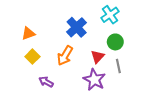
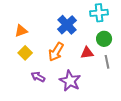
cyan cross: (110, 15) -> (99, 13), turned 30
red triangle: (97, 57) -> (87, 53), turned 40
purple star: (94, 80) -> (70, 81), moved

